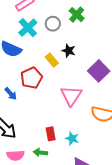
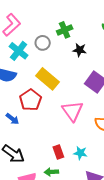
green cross: (77, 15) -> (65, 30), turned 35
black star: (69, 51) -> (80, 50), moved
yellow rectangle: (52, 60) -> (48, 79), size x1.6

